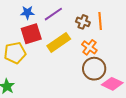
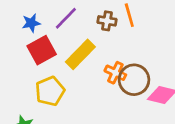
orange cross: (89, 47) -> (115, 73), moved
yellow pentagon: (15, 53) -> (50, 91), moved

